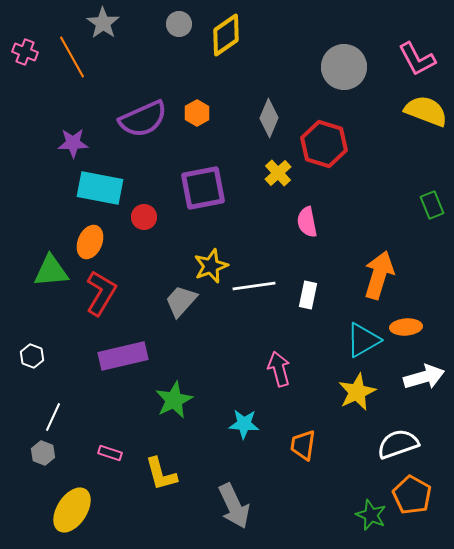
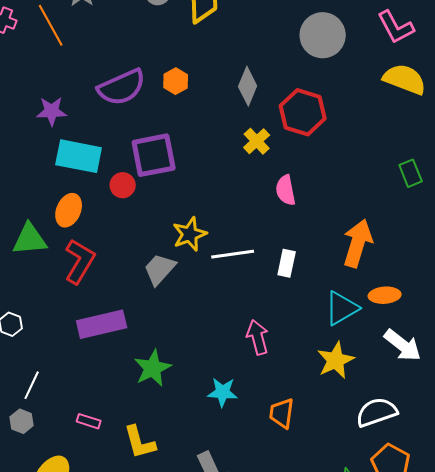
purple square: (203, 188) -> (154, 155), moved
white arrow: (424, 377) -> (403, 345), turned 54

